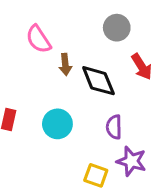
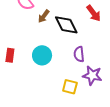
brown arrow: (65, 64) -> (44, 16), turned 48

